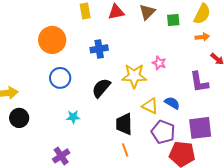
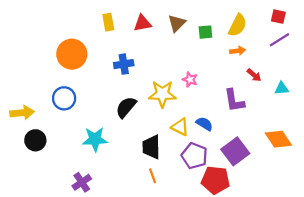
blue circle: (60, 78) -> (64, 98), moved
cyan star: (73, 117) -> (95, 139), size x1.6
purple square: (200, 128) -> (235, 151), turned -30

